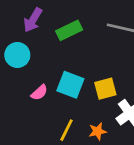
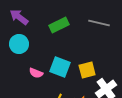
purple arrow: (33, 20) -> (19, 17), moved, turned 96
pink semicircle: (39, 93) -> (36, 73), turned 64

